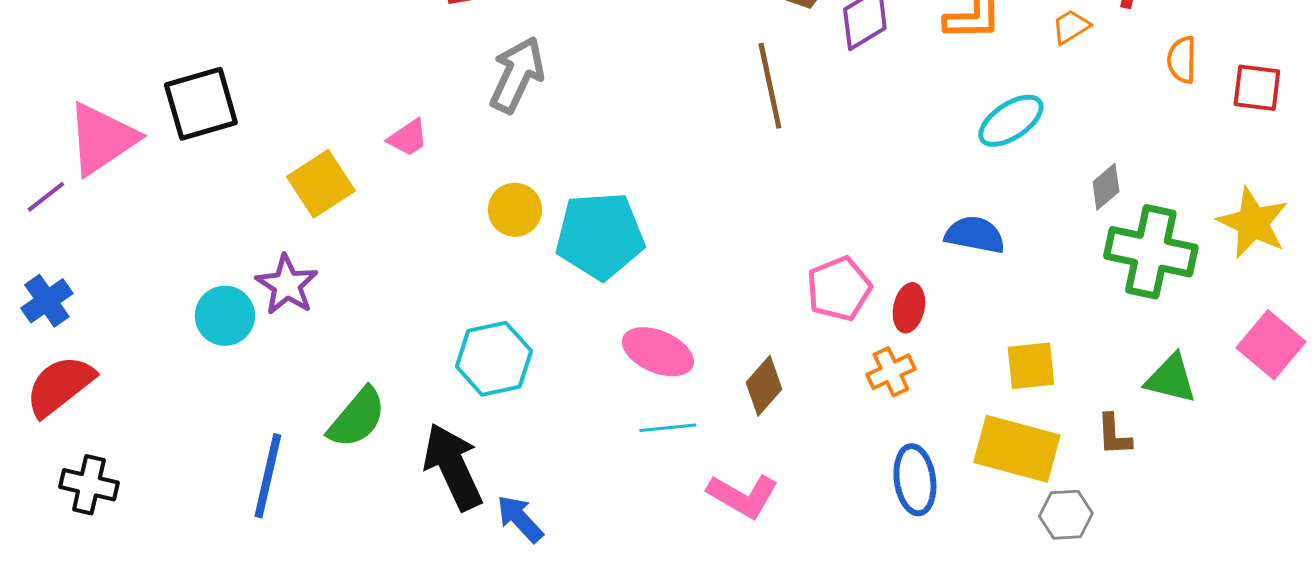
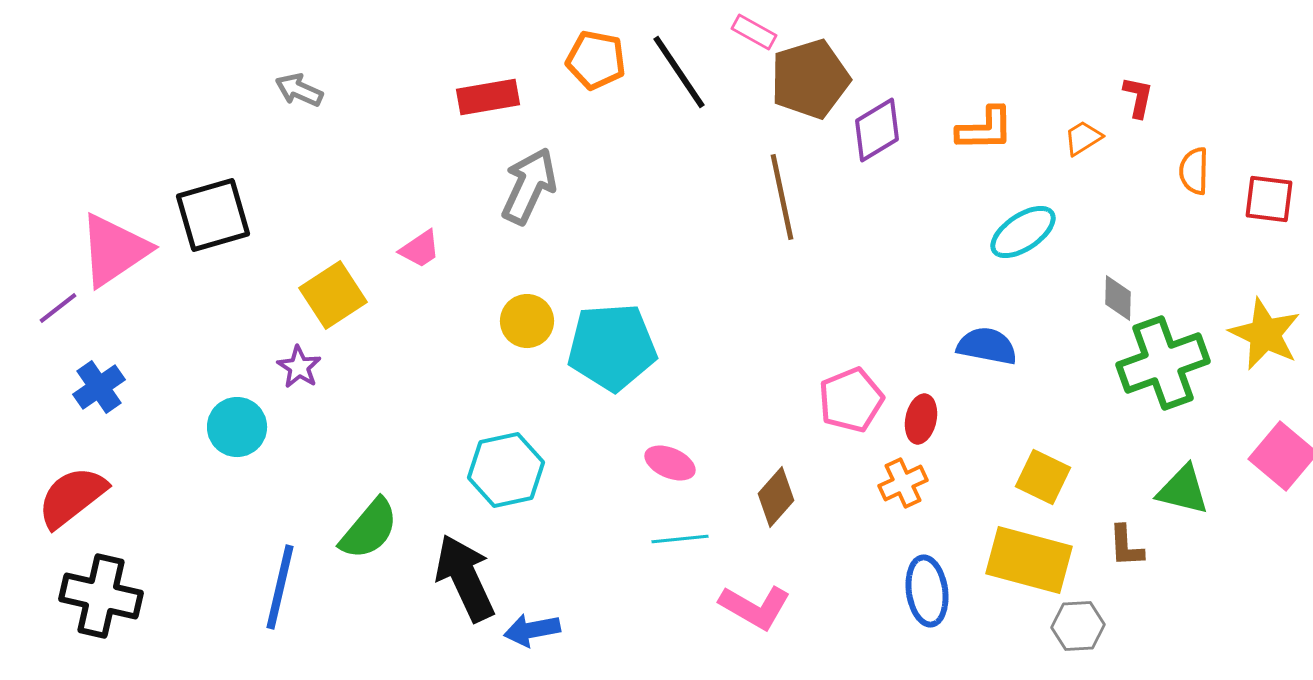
gray diamond: (1106, 187) -> (1118, 298), turned -48
green cross: (1151, 252) -> (1163, 363), turned -32
purple star: (287, 285) -> (299, 367), moved, size x0.7
blue cross: (47, 301) -> (99, 387), moved
pink ellipse: (658, 352) -> (670, 463), size x0.7
yellow square: (1031, 366) -> (1043, 477), turned 32
black cross: (89, 485) -> (101, 596), size x1.4
blue arrow: (520, 519) -> (532, 630), turned -58

